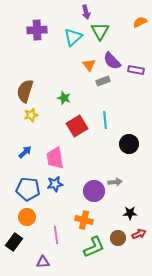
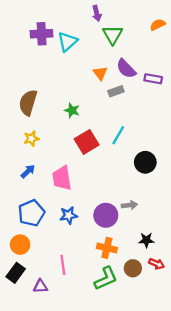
cyan triangle: (73, 37) -> (67, 42), moved
yellow star: (31, 115) -> (31, 139), moved
cyan line: (105, 120) -> (118, 135), turned 36
blue star: (55, 184) -> (69, 215), moved
blue pentagon: (28, 189) -> (31, 213), turned -30
orange circle: (27, 217) -> (20, 245), moved
orange cross: (84, 220) -> (107, 248), moved
red arrow: (139, 234) -> (157, 264), turned 48
purple triangle: (43, 262) -> (40, 286), moved

